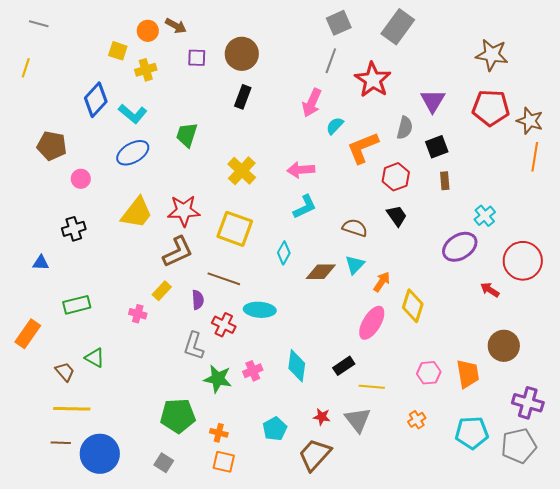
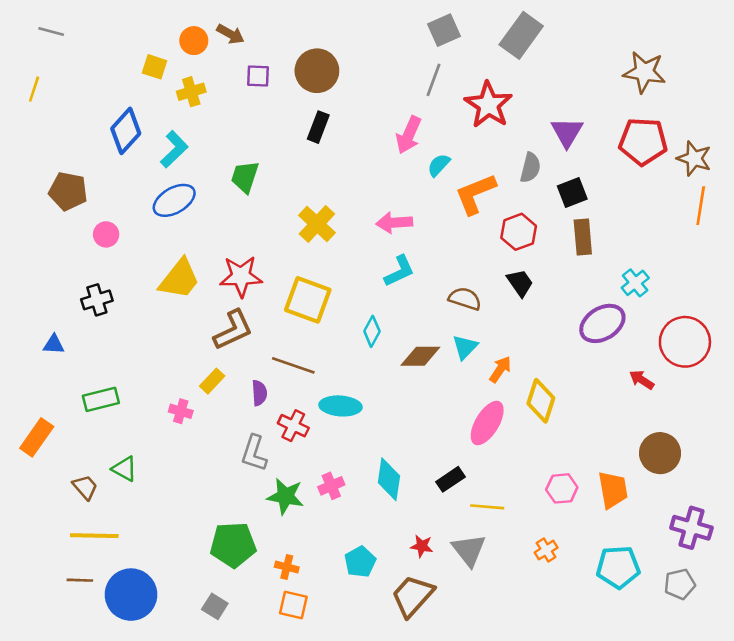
cyan L-shape: (133, 114) -> (174, 149), turned -84
brown rectangle: (445, 181) -> (583, 237), size x1.5
gray pentagon: (519, 446) -> (680, 584), size x0.7

